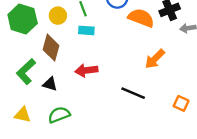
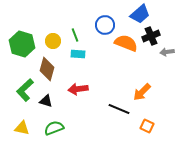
orange arrow: (155, 59) -> (142, 92), moved
orange square: (181, 103) -> (147, 126), moved

